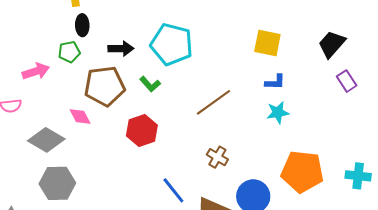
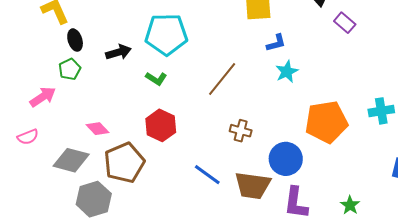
brown pentagon: (105, 86) -> (124, 163), moved

